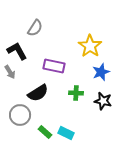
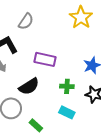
yellow star: (90, 46) -> (81, 17), moved
cyan rectangle: (66, 133) -> (67, 112), moved

